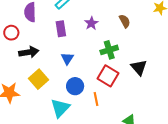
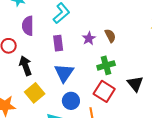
brown semicircle: (125, 21) -> (110, 36), moved
black arrow: (29, 52) -> (25, 66), turned -102
blue triangle: (67, 58) -> (64, 73), size x1.5

